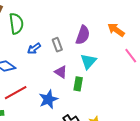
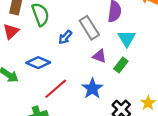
gray rectangle: (57, 45) -> (89, 28), size x1.5
green rectangle: (78, 84) -> (121, 65), turned 40

